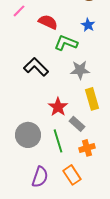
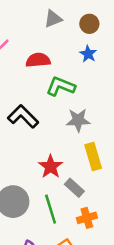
red semicircle: (48, 22) -> (38, 60), turned -30
blue star: (88, 25) -> (88, 54), moved

